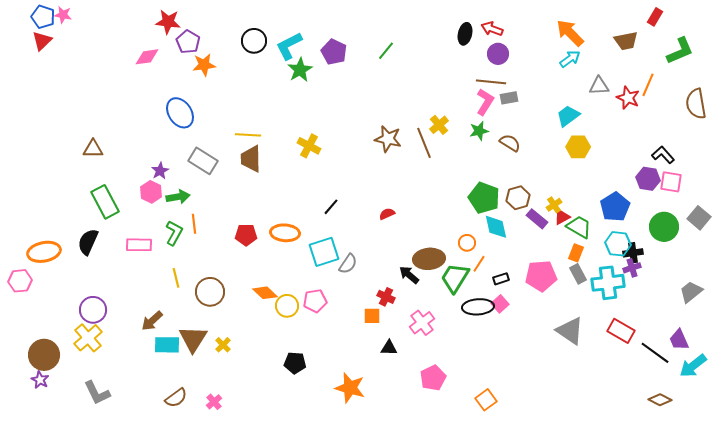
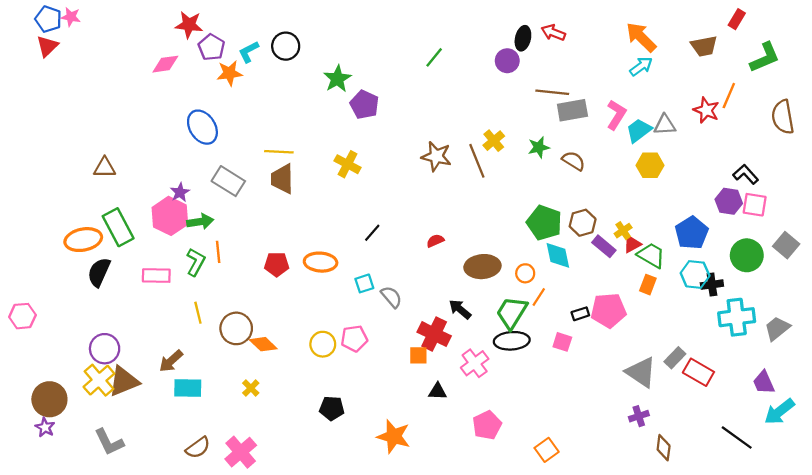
cyan L-shape: (289, 46) -> (249, 52), moved, size x0.7
purple pentagon: (334, 52) -> (364, 105), moved
purple circle: (498, 54) -> (507, 61), moved
gray triangle: (599, 86) -> (665, 125), moved
gray rectangle: (509, 98) -> (572, 110), size x1.5
pink L-shape: (485, 102) -> (616, 115), moved
pink hexagon: (151, 192) -> (170, 216), size x1.5
orange ellipse: (44, 252) -> (83, 240), moved
cyan square: (324, 252) -> (364, 283), size x0.6
brown ellipse: (429, 259) -> (482, 267), moved
gray semicircle: (348, 264) -> (391, 297), turned -75
purple cross: (632, 268) -> (639, 416), moved
gray rectangle: (578, 274) -> (675, 358), moved, turned 72
black rectangle: (501, 279) -> (580, 314), moved
cyan cross: (608, 283) -> (737, 317), moved
orange diamond: (265, 293) -> (263, 344), moved
red cross: (386, 297) -> (434, 334), size x1.6
pink square: (500, 304) -> (562, 342), turned -30
black ellipse: (478, 307) -> (512, 341), moved
brown triangle: (193, 339) -> (124, 381), moved, turned 36
black line: (655, 353) -> (737, 438), moved
brown diamond: (660, 400) -> (664, 448), moved, turned 70
pink cross: (214, 402) -> (241, 452), size x1.8

